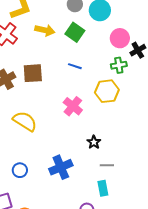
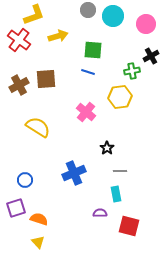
yellow arrow: (45, 30) -> (58, 36), turned -30
green square: (75, 32) -> (93, 50), moved, turned -30
pink circle: (120, 38) -> (146, 24), moved
blue circle: (20, 170) -> (25, 180), moved

